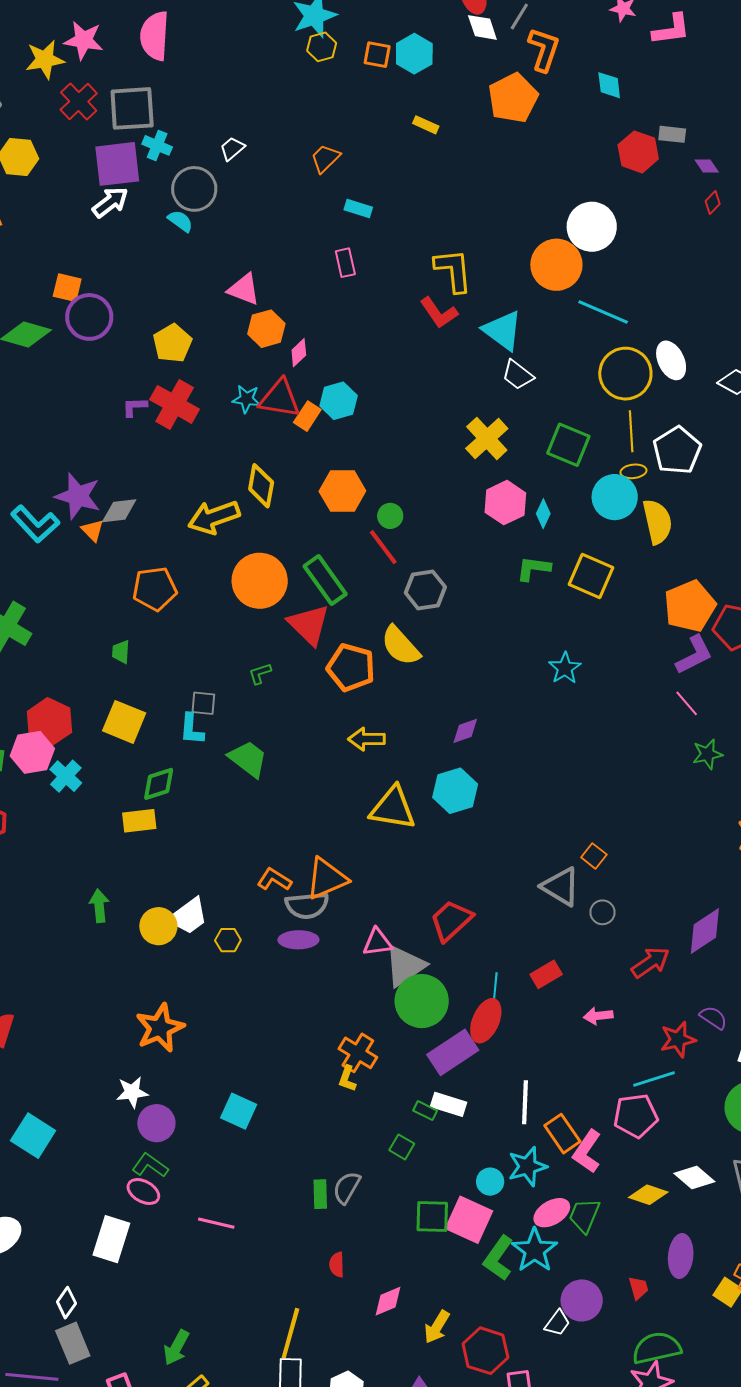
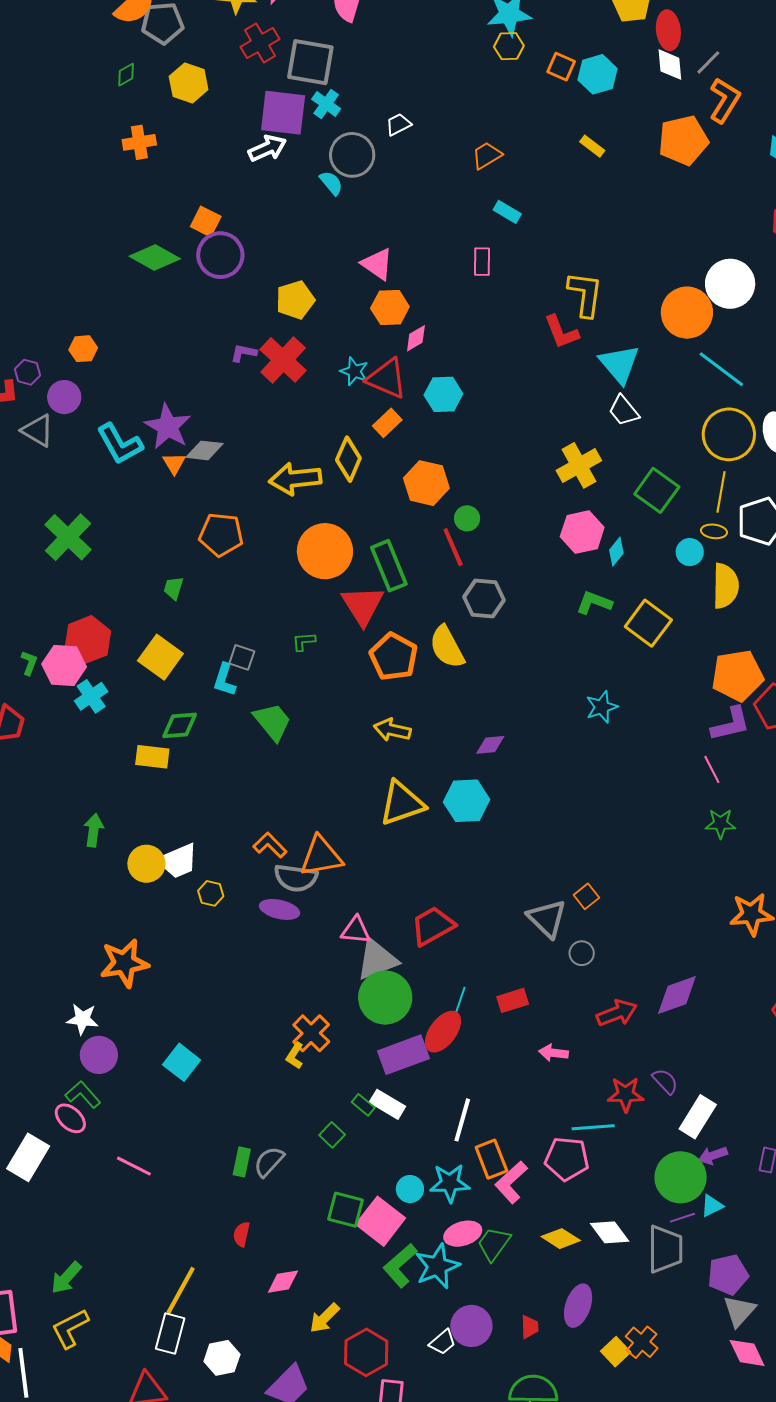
orange rectangle: (307, 416) -> (387, 423), moved
cyan circle: (615, 497) -> (690, 552), size x0.6
yellow triangle: (393, 808) -> (402, 803), turned -42

